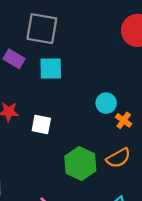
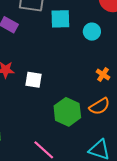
cyan square: (51, 69) -> (60, 19), moved
cyan circle: (106, 103) -> (92, 32), moved

